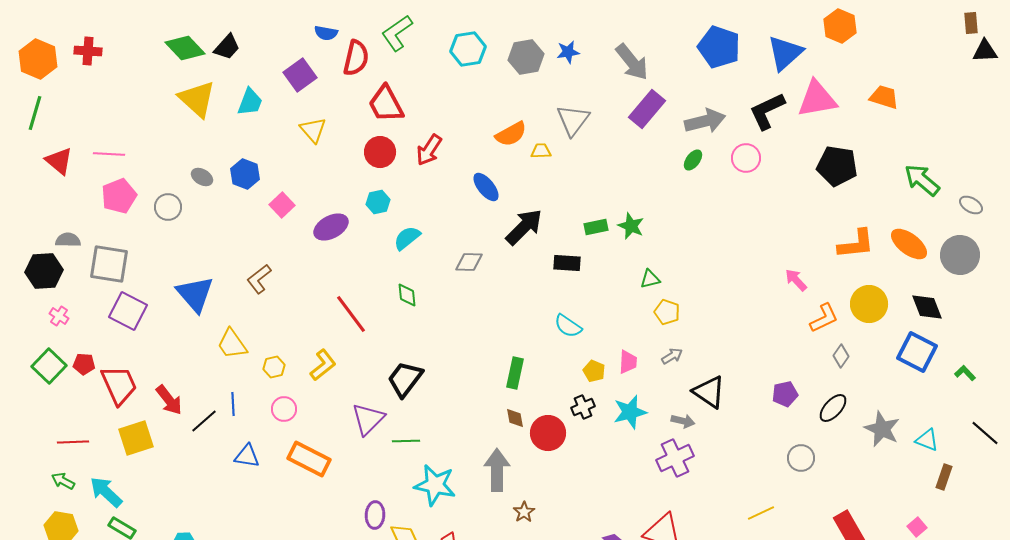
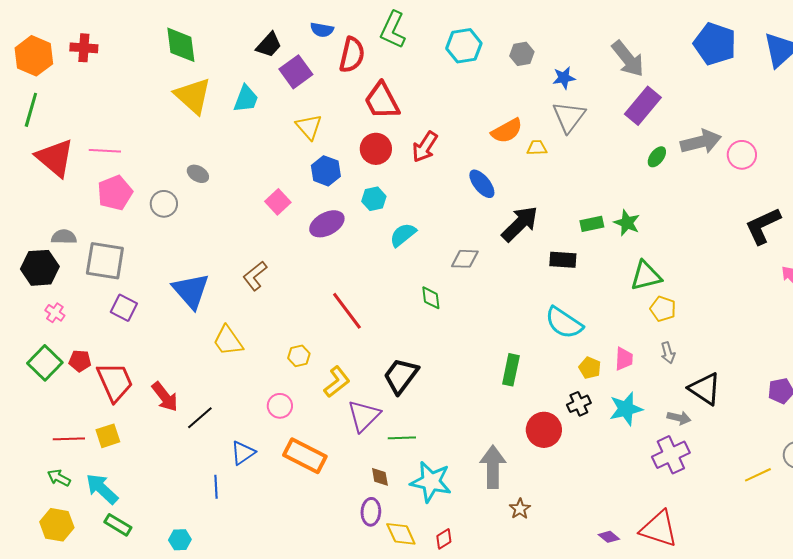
green L-shape: (397, 33) -> (393, 30), turned -30
black trapezoid: (227, 47) -> (269, 45), moved
green diamond: (185, 48) -> (181, 45), turned 36
blue star: (568, 52) -> (564, 78), moved
gray hexagon: (526, 57) -> (522, 54), size x0.7
black L-shape: (767, 111) -> (763, 226), moved
gray arrow: (705, 121) -> (701, 142), moved
green ellipse: (693, 160) -> (657, 157), moved
red triangle: (59, 161) -> (55, 158), size x1.4
blue hexagon: (245, 174) -> (326, 171), moved
green triangle: (650, 279) -> (646, 276), size x1.6
green diamond: (407, 295) -> (431, 298), moved
purple square: (128, 311) -> (124, 308), size x0.7
cyan semicircle: (568, 326) -> (564, 323), size x1.4
gray arrow: (672, 356) -> (668, 353), turned 105
yellow L-shape: (323, 365) -> (337, 382), moved
yellow hexagon: (274, 367) -> (299, 356), moved
blue line: (233, 404) -> (216, 487), moved
brown diamond: (515, 418) -> (380, 477), moved
yellow square: (136, 438) -> (108, 436), moved, size x0.7
blue triangle: (247, 456) -> (243, 453), turned -44
yellow line: (761, 513) -> (758, 475), moved

